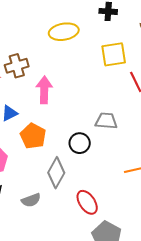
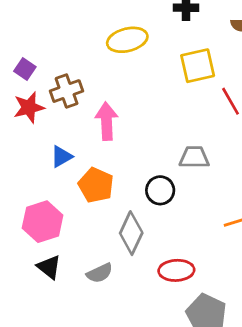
red ellipse: (87, 202) -> (176, 270), turned -55

